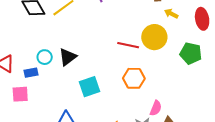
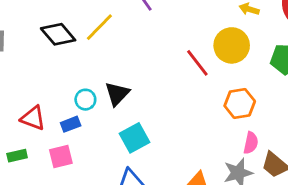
red line: (128, 45) -> (197, 63), turned 50
orange hexagon: (134, 78) -> (240, 104), moved
cyan square: (90, 87) -> (134, 138), moved

